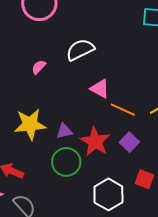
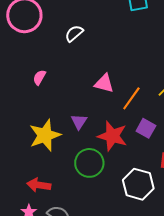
white semicircle: (80, 50) -> (74, 33), moved, size x0.7
orange line: (123, 110) -> (131, 98), turned -65
purple triangle: (64, 131) -> (79, 122), moved, turned -30

